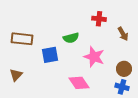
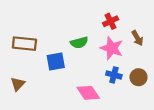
red cross: (99, 19) -> (111, 21), turned -32
pink star: (94, 57) -> (112, 48), moved
blue cross: (122, 87) -> (114, 75), moved

